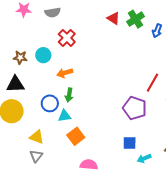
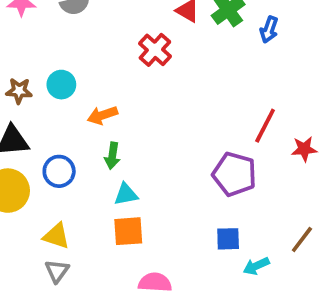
red cross: (67, 38) -> (155, 50), moved
blue circle: (50, 103) -> (59, 171), moved
cyan triangle: (64, 116) -> (126, 194), moved
orange square: (76, 136) -> (128, 231), turned 36

